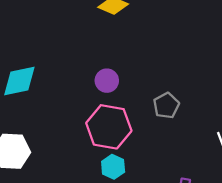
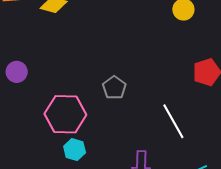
purple circle: (107, 81) -> (17, 72), moved

